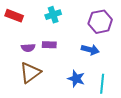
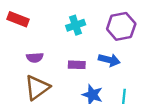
cyan cross: (53, 15) -> (76, 25), moved
purple rectangle: (49, 45) -> (77, 65), moved

